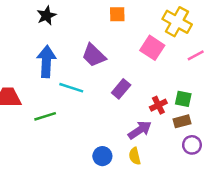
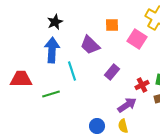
orange square: (117, 14) -> (112, 25), moved
black star: (46, 15) -> (55, 22), moved
cyan line: (71, 88) -> (72, 71), turned 54

